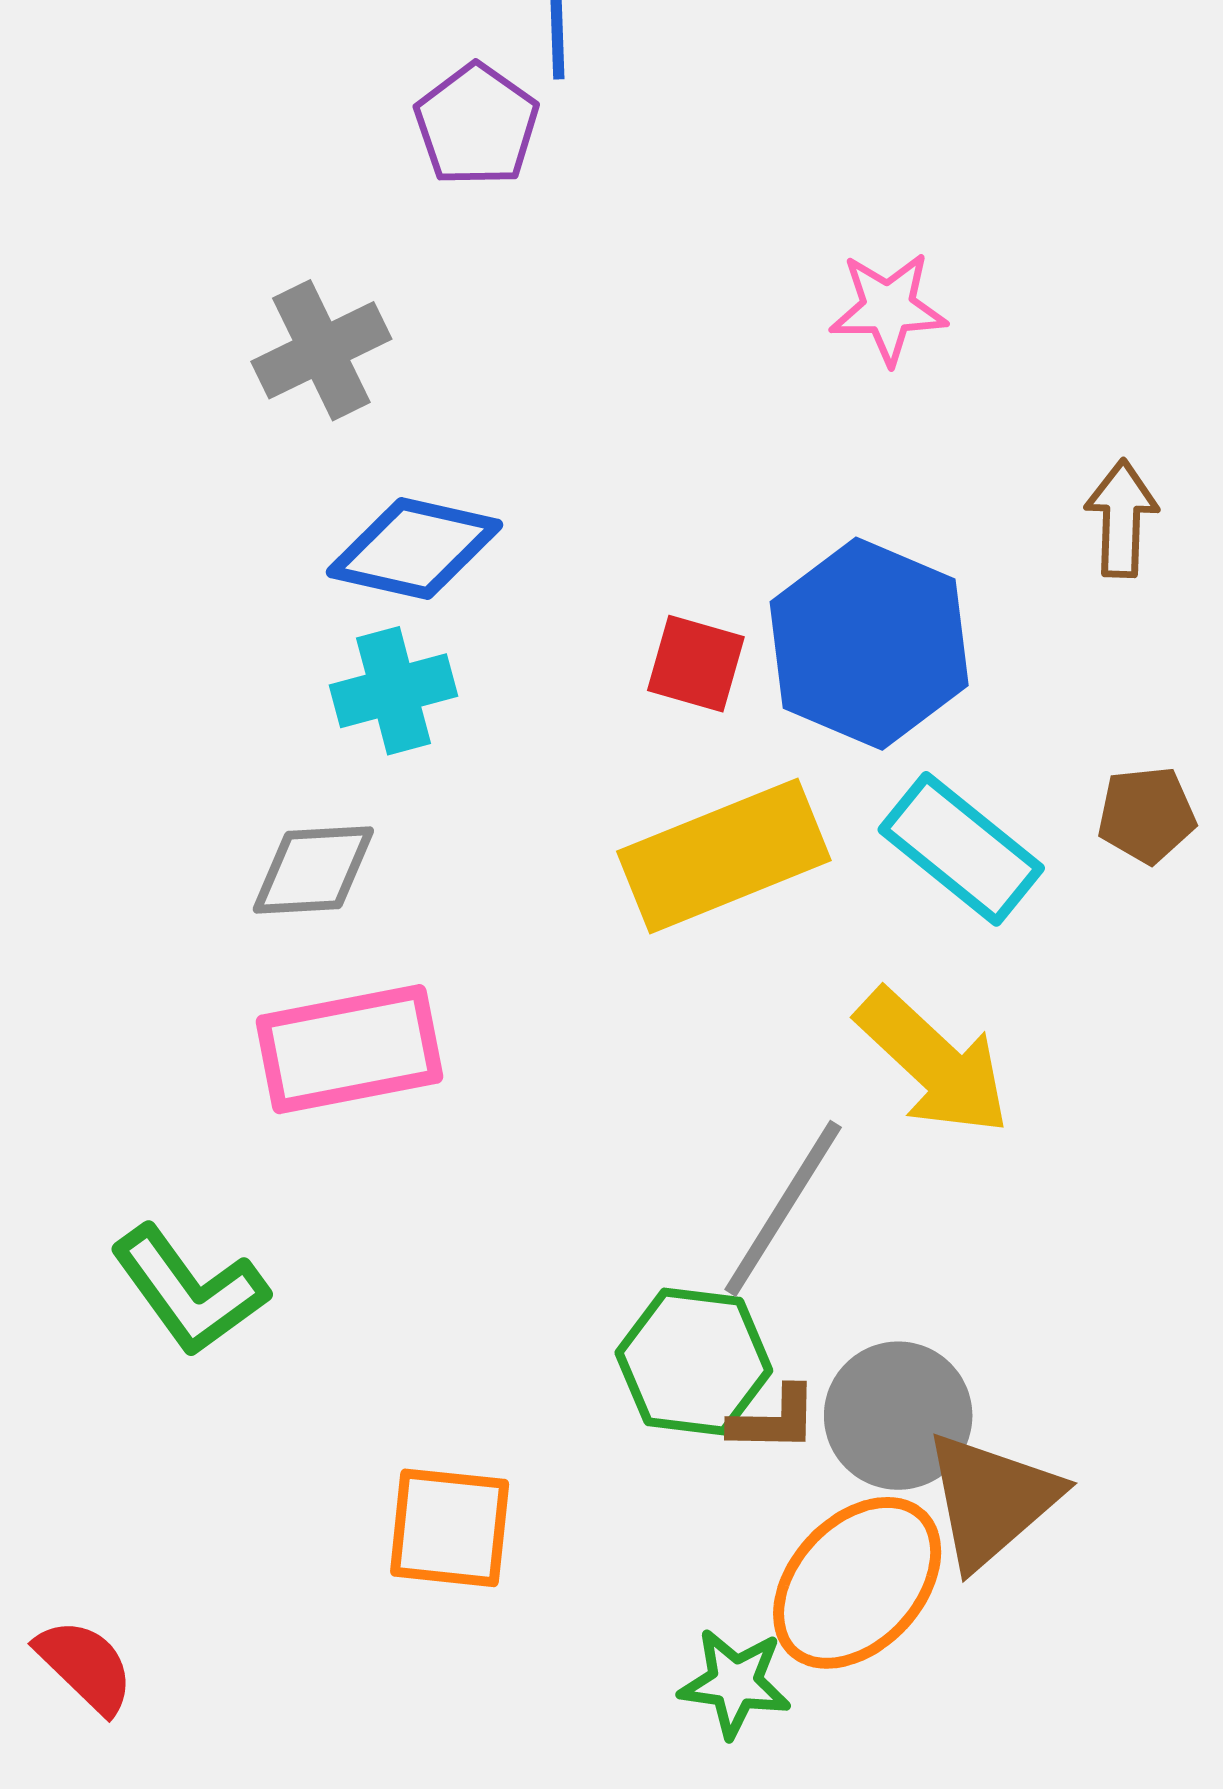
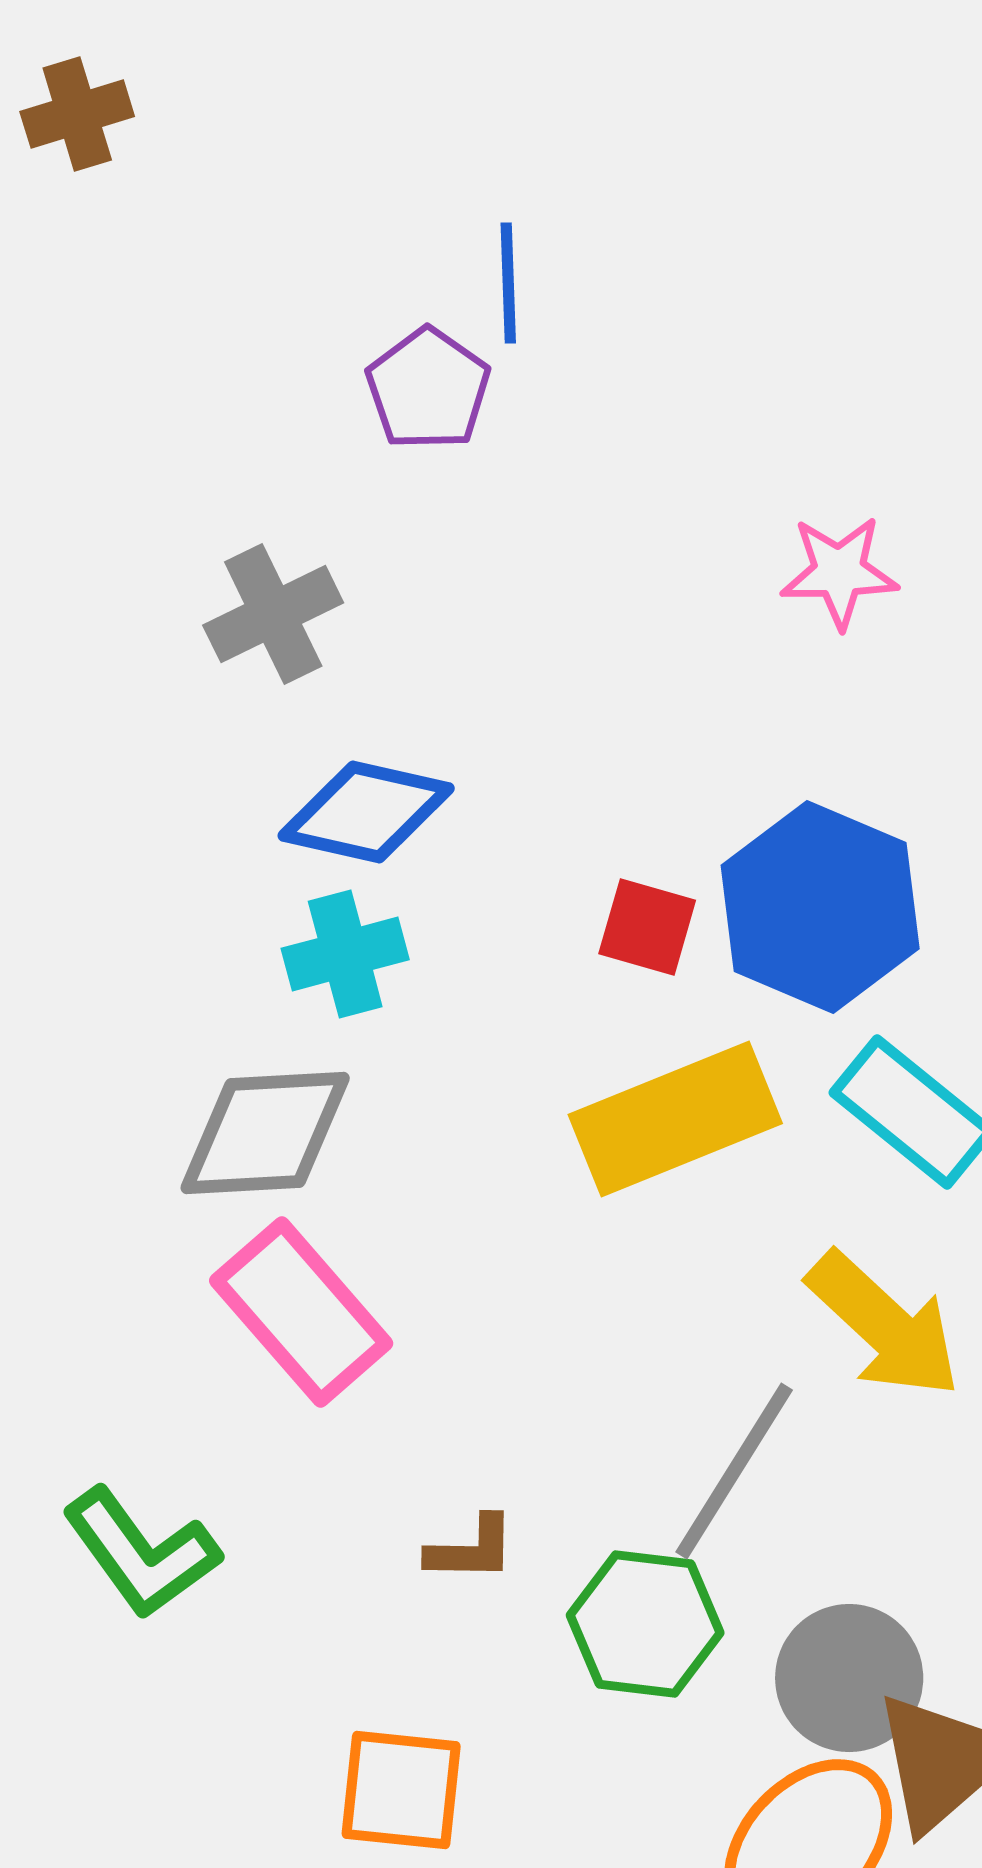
gray diamond: (313, 870) -> (265, 1133), size x1.4
pink rectangle: (349, 1049) -> (301, 1312), turned 60
brown L-shape: (774, 1420) -> (471, 1549), moved

